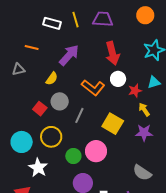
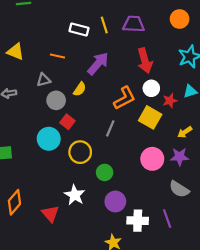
orange L-shape: (93, 88) -> (125, 98), turned -65
gray circle: (60, 101) -> (56, 100), moved
yellow arrow: (144, 110) -> (185, 132), moved, turned -88
yellow square: (113, 124) -> (150, 117), moved
purple star: (144, 133) -> (180, 157), moved
cyan circle: (22, 142) -> (49, 139), moved
pink circle: (96, 151) -> (152, 159), moved
white star: (38, 168) -> (75, 195), moved

